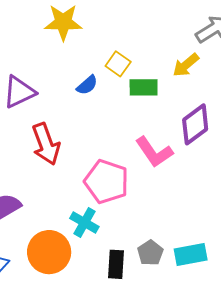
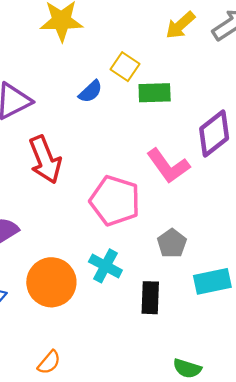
yellow arrow: (186, 65) -> (180, 25), moved
cyan cross: (84, 223) -> (105, 266), moved
gray pentagon: (150, 253) -> (172, 243), moved
black rectangle: (116, 264) -> (150, 298), moved

